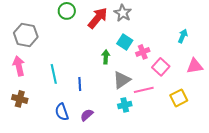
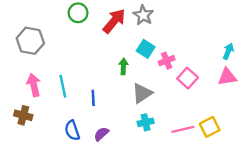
cyan arrow: (183, 36) -> (228, 51), moved
pink arrow: (19, 66) -> (34, 85), moved
pink line: (144, 90) -> (183, 129), moved
yellow square: (179, 98) -> (210, 127), moved

